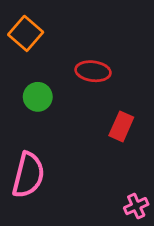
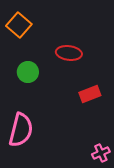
red rectangle: (121, 126) -> (90, 94), turned 45

